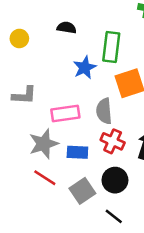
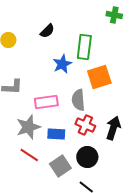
black semicircle: (67, 28) -> (47, 31), turned 126

